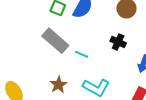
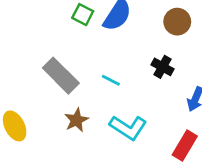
gray rectangle: (55, 41) -> (61, 76), moved

